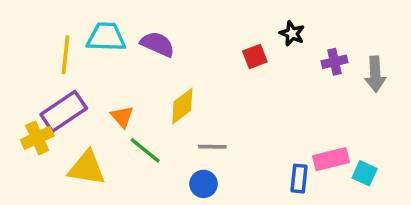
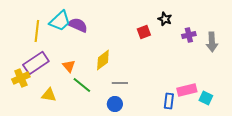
cyan trapezoid: (106, 37) -> (60, 21), turned 135
purple semicircle: (158, 44) -> (78, 25), moved
yellow triangle: (87, 168) -> (49, 95), size x0.7

